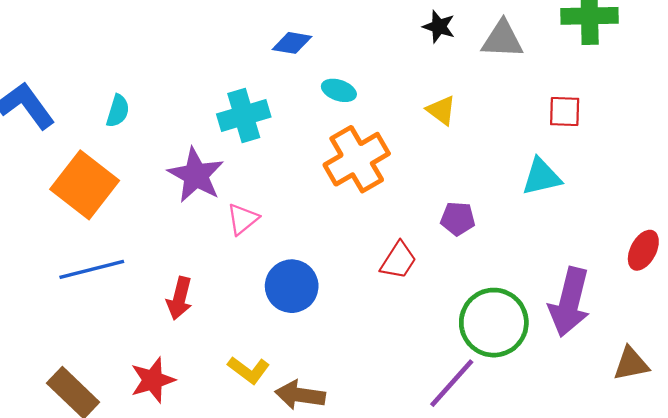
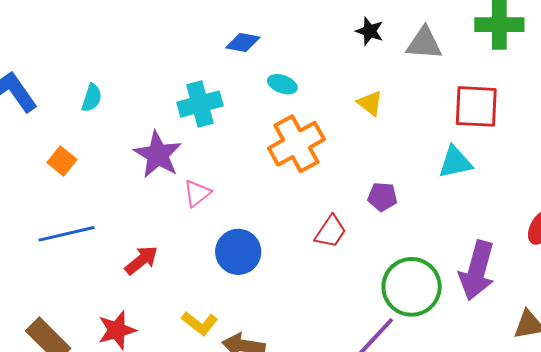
red square: (565, 111) -> (476, 106), size x1.6
orange square: (85, 185) -> (62, 161), size x0.5
red arrow: (179, 298) -> (141, 260), turned -144

